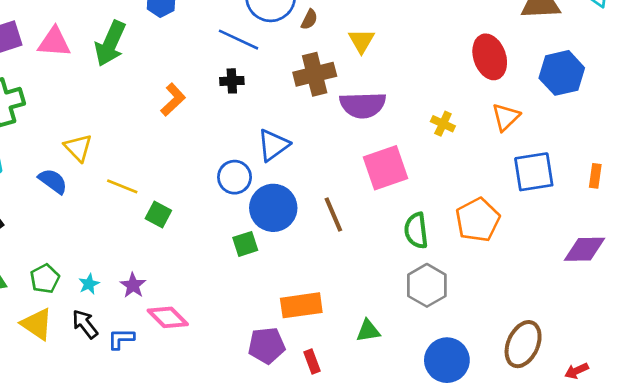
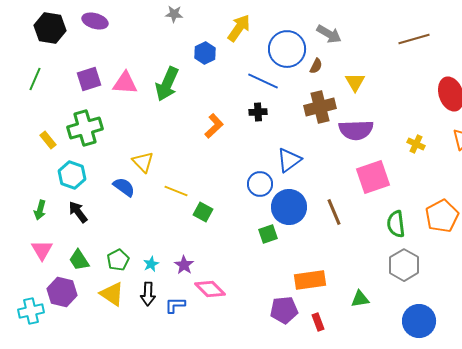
black arrow: (85, 324) -> (148, 294), turned -140

